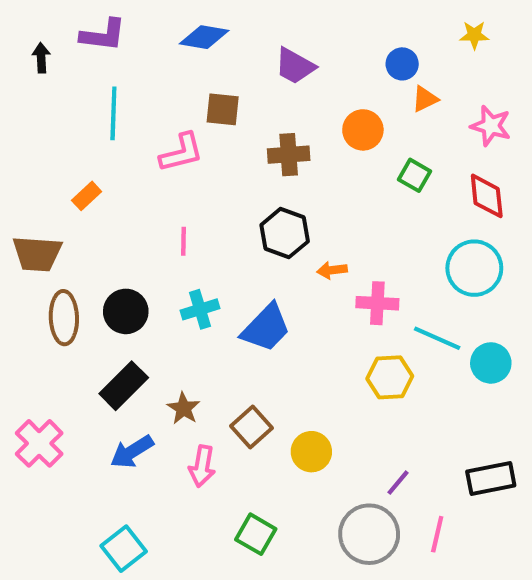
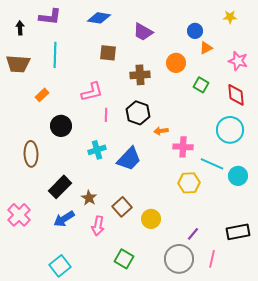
pink L-shape: (181, 153) -> (92, 92), moved
pink line: (184, 241) -> (106, 115), moved
brown trapezoid: (37, 254) -> (18, 64), moved
black circle: (126, 311) -> (61, 126), moved

